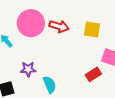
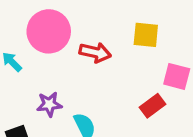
red arrow: (59, 26) -> (95, 52), moved

